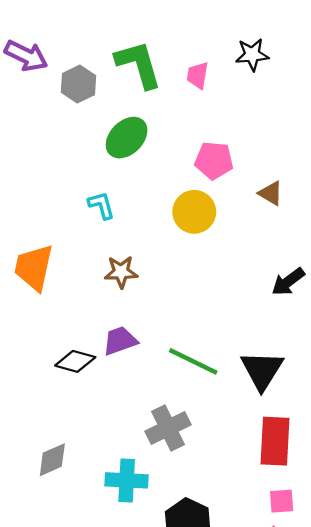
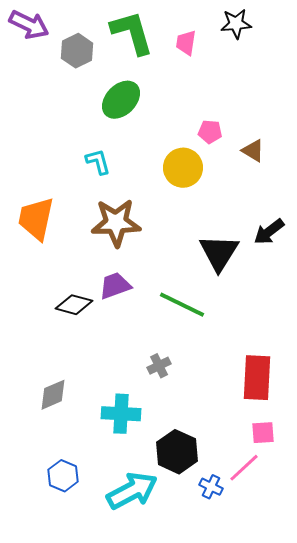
pink pentagon: (214, 161) -> (210, 132), moved, size x0.7
brown star: (121, 272) -> (116, 223), size x1.6
black triangle: (262, 370) -> (219, 253), moved
gray cross: (168, 428) -> (159, 366), size x0.6

